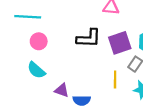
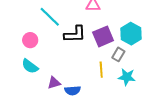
cyan line: (28, 17) -> (50, 17), moved, turned 45
purple triangle: (62, 90) -> (54, 83), turned -32

